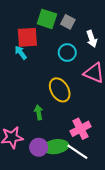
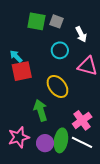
red square: (27, 37) -> (22, 71), moved
green arrow: (39, 112) -> (41, 110), size x1.5
green ellipse: (56, 147) -> (61, 140), turned -65

